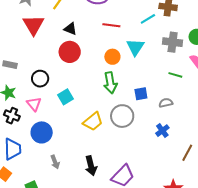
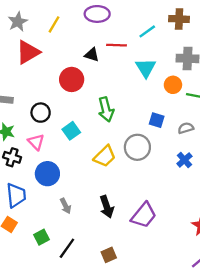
cyan line: (148, 19) -> (147, 31), moved
red triangle: (33, 25) -> (28, 52), turned 35
black triangle: (70, 29) -> (92, 55), moved
orange circle: (112, 57) -> (173, 85), moved
green arrow: (110, 83) -> (106, 109), moved
blue square: (141, 94) -> (157, 120), turned 32

